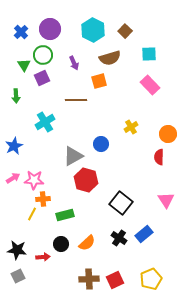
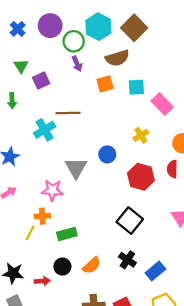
brown square: (125, 31) -> (134, 28), size x1.6
cyan square: (149, 54) -> (136, 87), moved
green circle: (43, 55) -> (74, 41), moved
pink rectangle: (150, 85) -> (162, 104), moved
brown line: (76, 100) -> (68, 113), moved
gray triangle: (73, 156) -> (76, 168), turned -30
pink star: (34, 180) -> (52, 190), moved
red hexagon: (86, 180) -> (141, 177), moved
blue rectangle: (144, 234) -> (155, 271), moved

